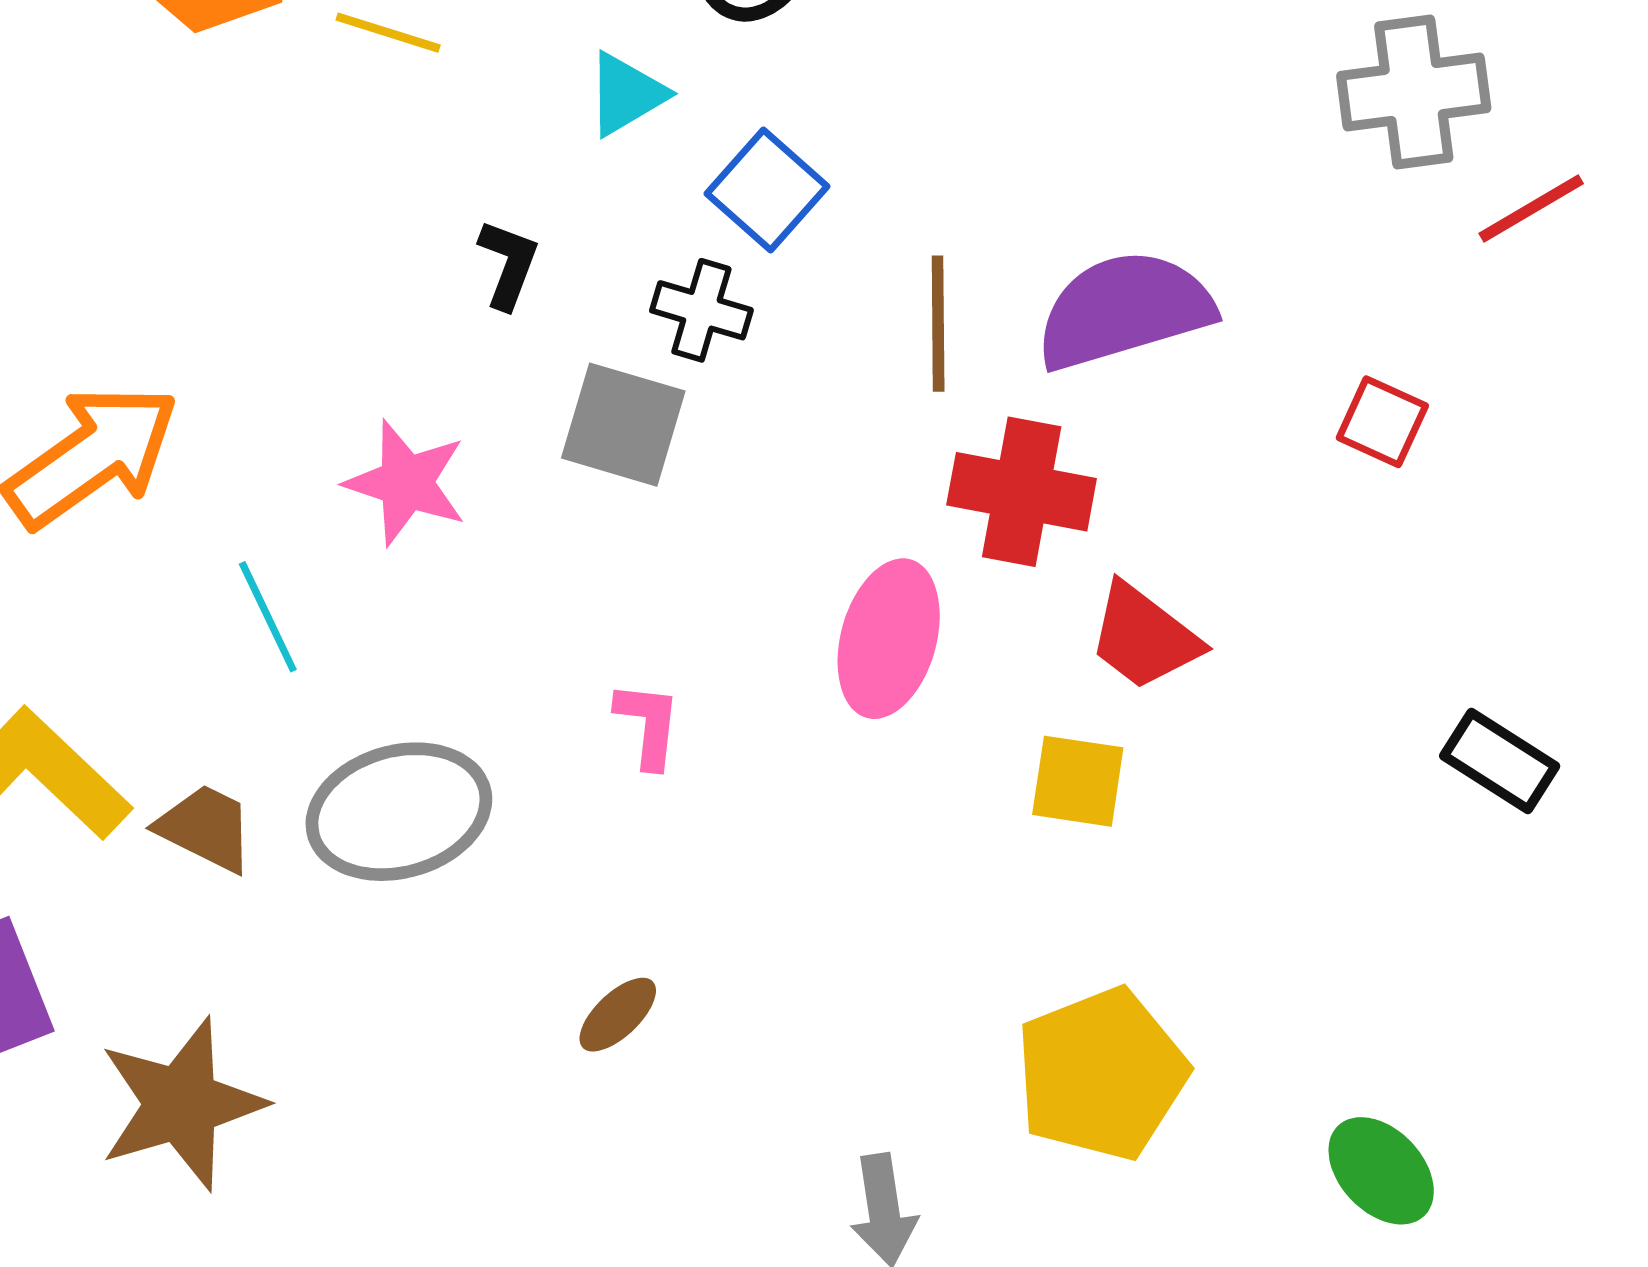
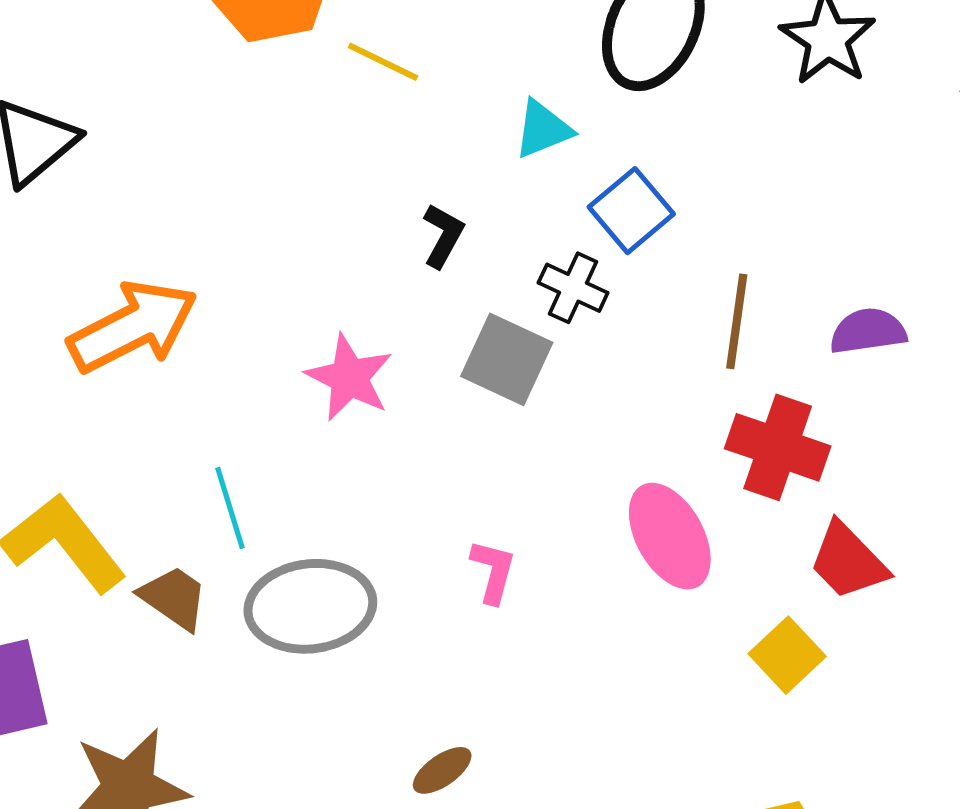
purple semicircle: (1124, 310) -> (868, 331), size x0.6
cyan line: (268, 617) -> (230, 508), moved
pink ellipse: (889, 639) -> (670, 536), turned -53
yellow square: (1078, 781) -> (787, 655), turned 30

